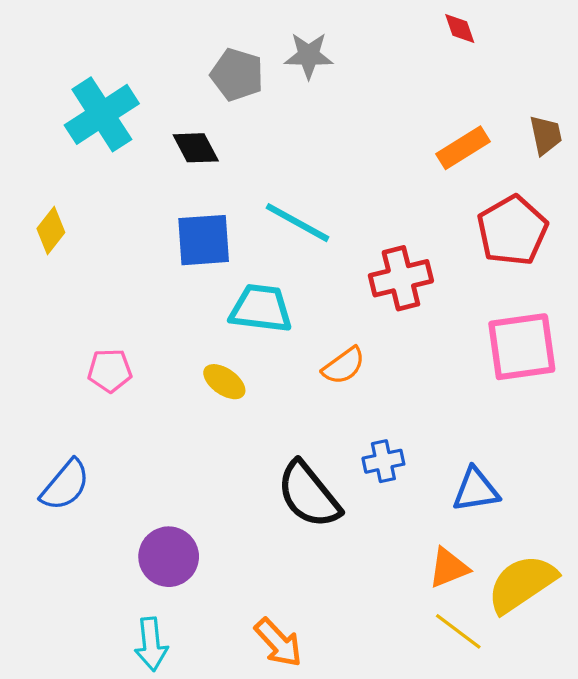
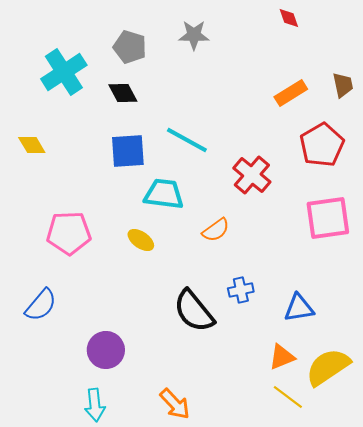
gray pentagon: (237, 75) -> (130, 47), moved
yellow diamond: (51, 231) -> (32, 145), turned -68
red cross: (401, 278) -> (252, 175), turned -36
pink pentagon: (110, 371) -> (69, 233), size x1.6

